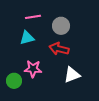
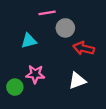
pink line: (33, 17) -> (47, 13), moved
red arrow: (59, 49) -> (84, 48), moved

